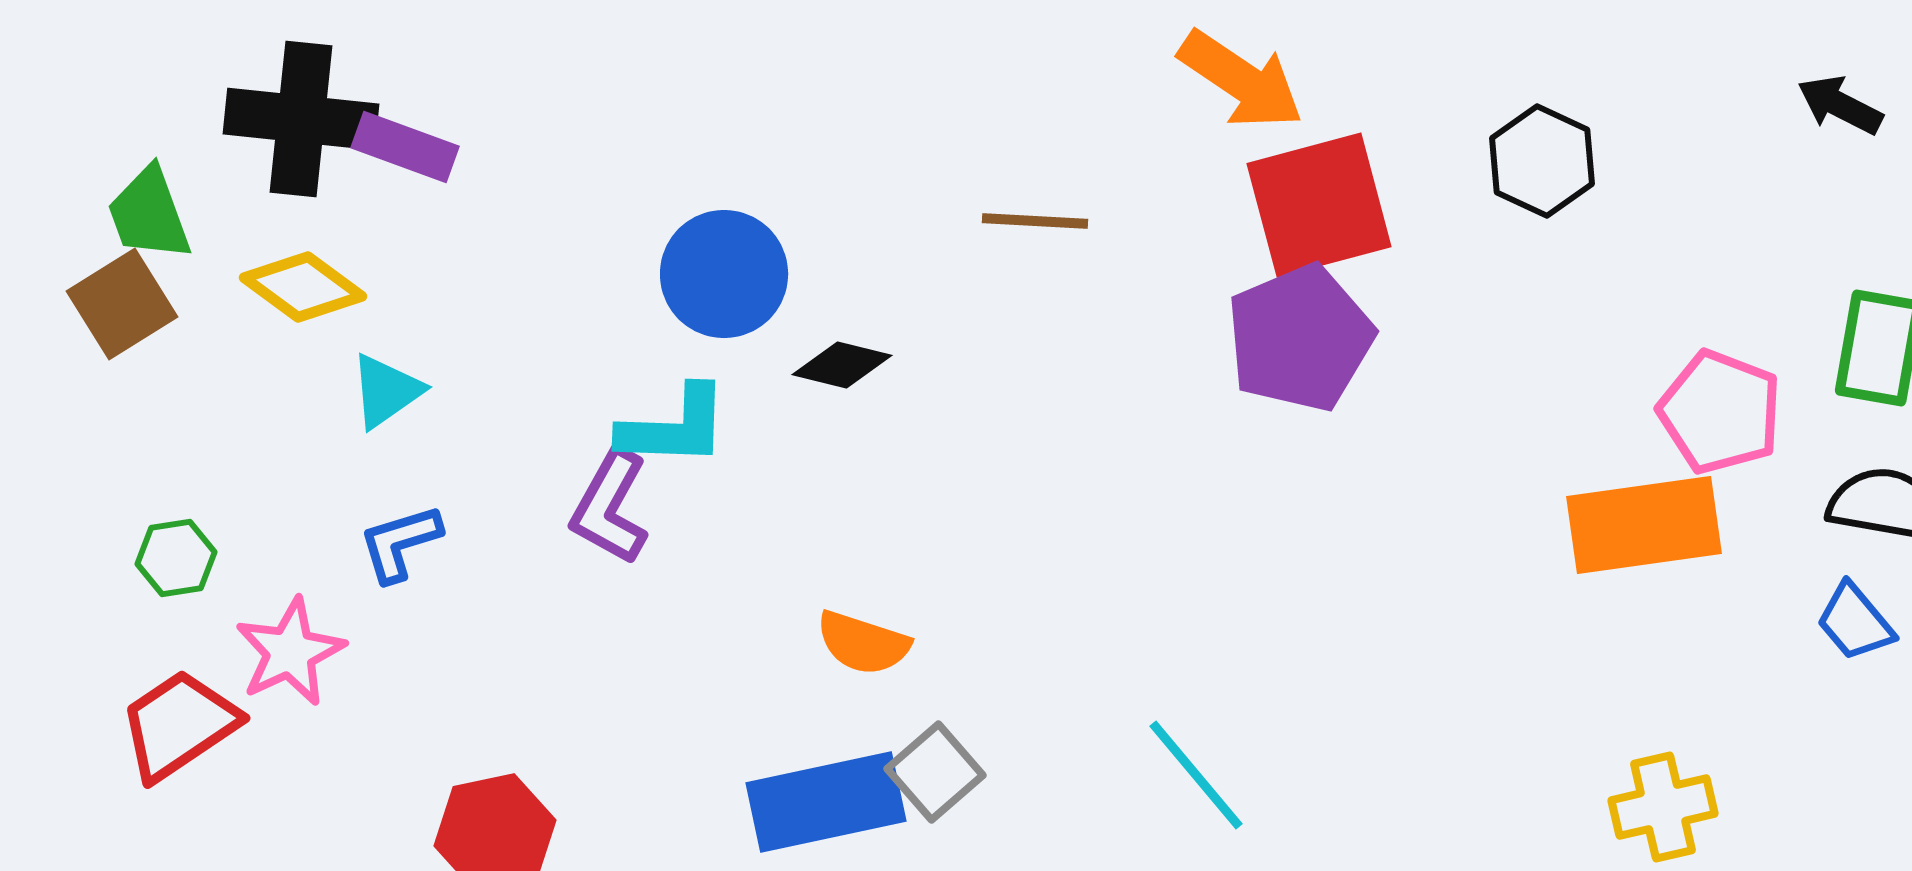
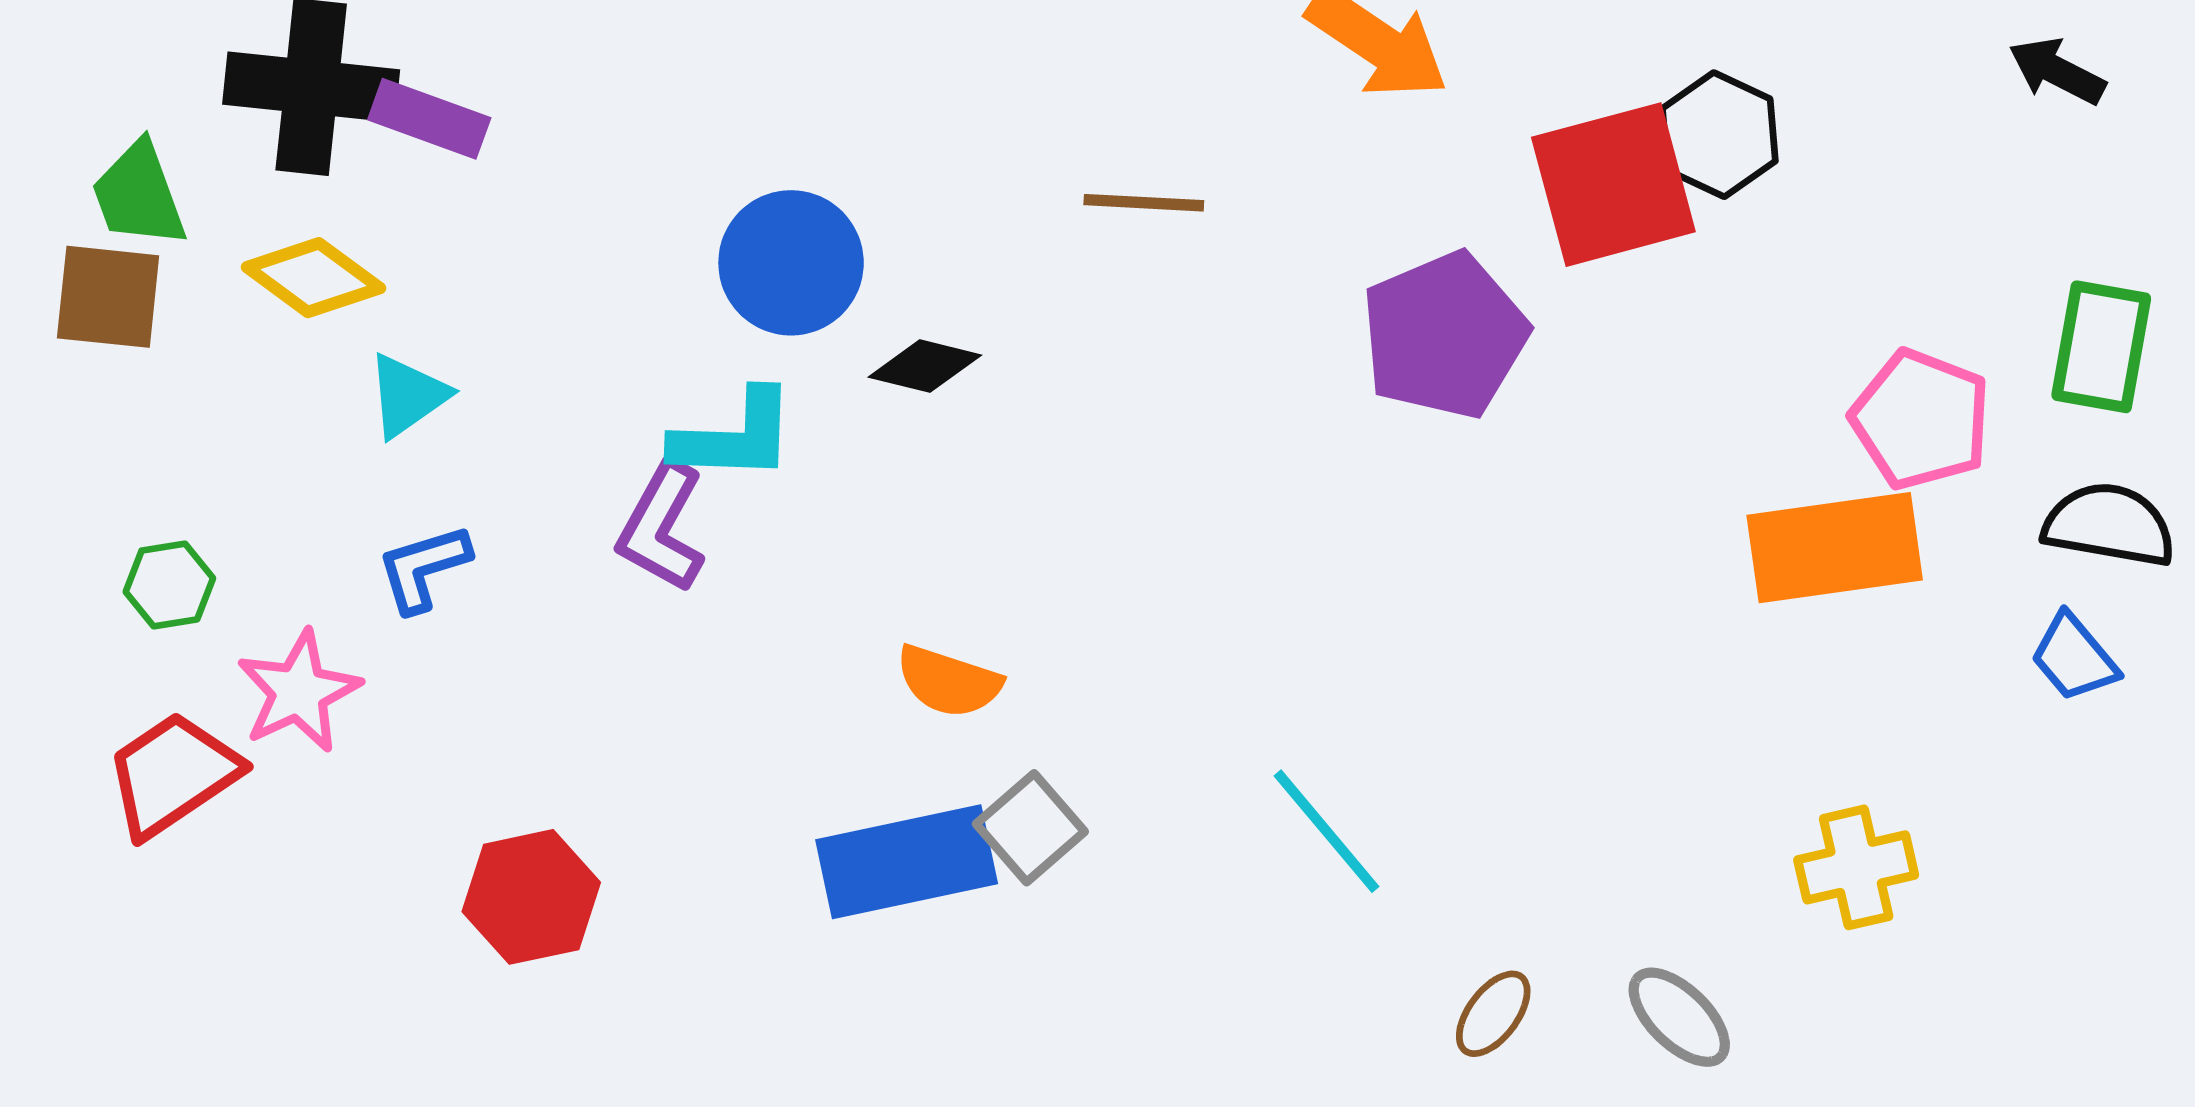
red square: (1319, 205) -> (1613, 185), moved
brown square: (122, 304) -> (108, 297), turned 38

